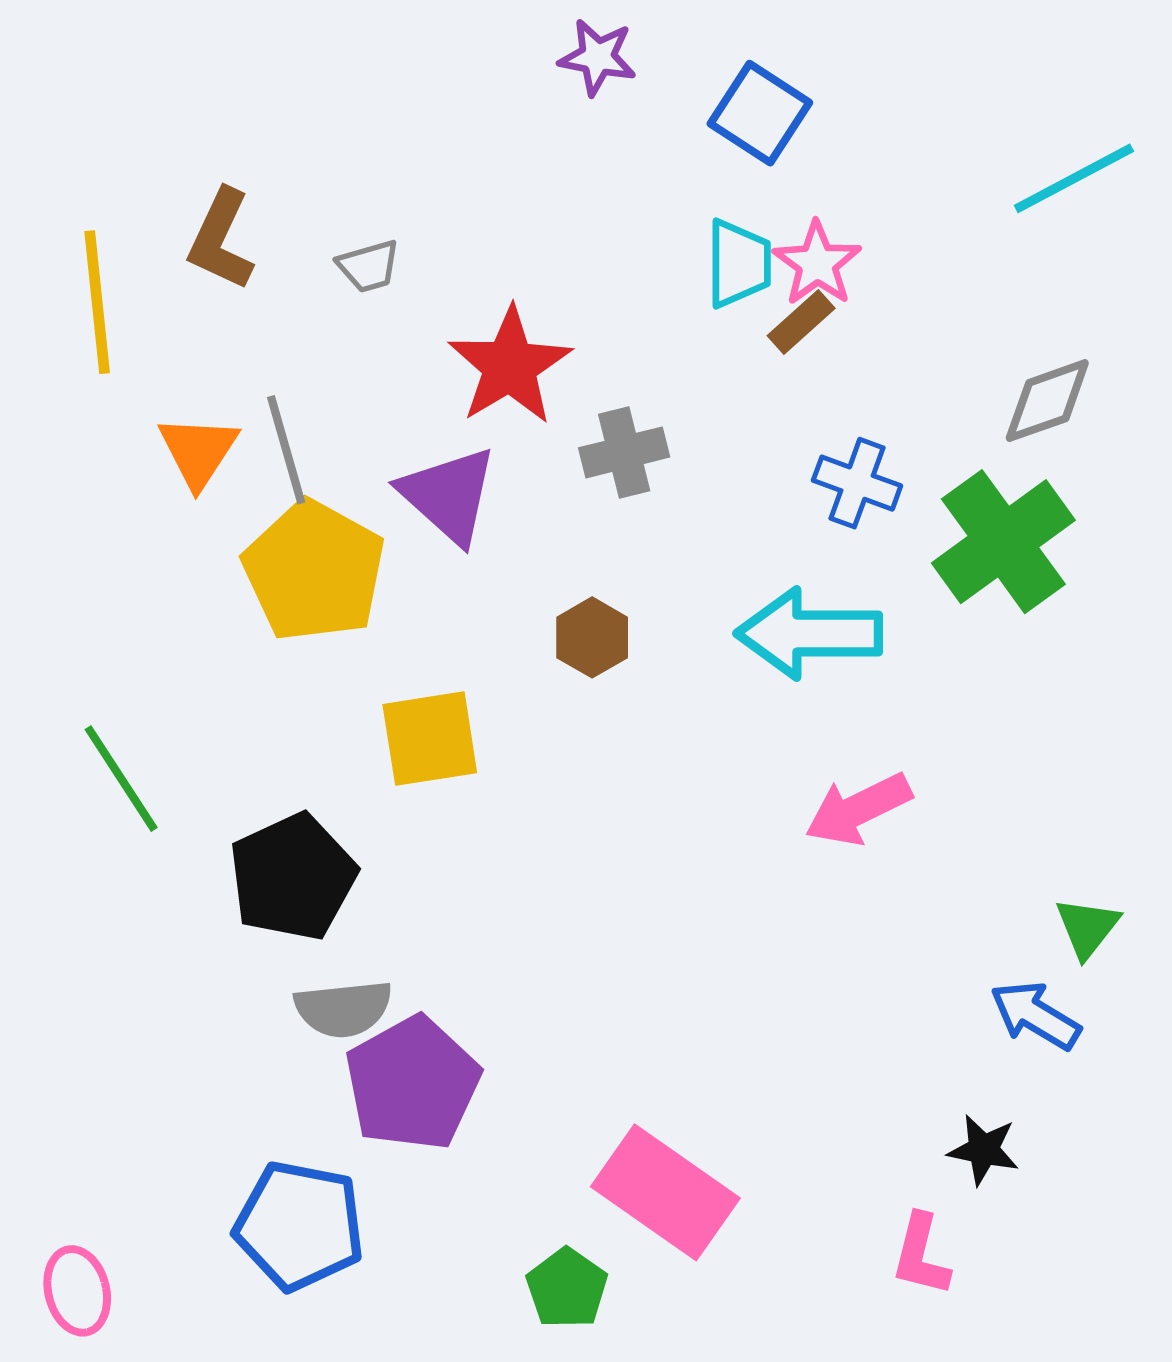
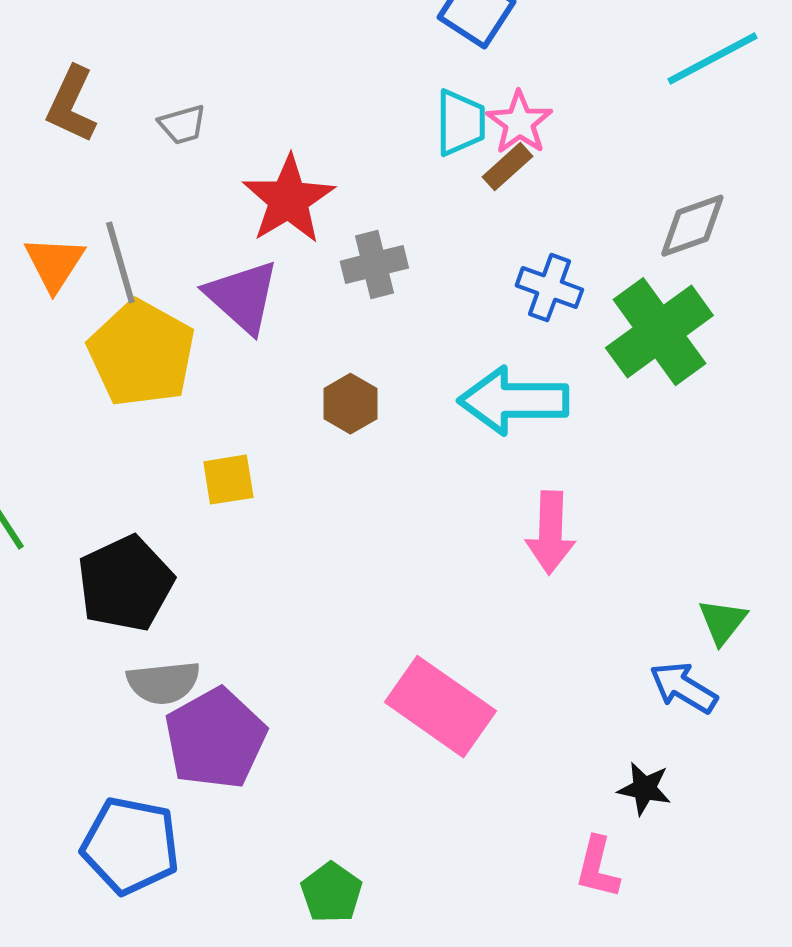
yellow square: (430, 739) -> (228, 480), size x0.7
pink arrow: (858, 809) -> (550, 533), turned -62
pink rectangle: (665, 1192) -> (440, 707), moved

